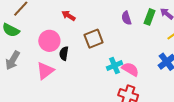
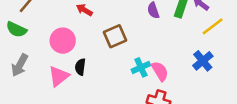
black semicircle: (64, 53) -> (80, 67), moved
pink semicircle: (130, 69) -> (160, 71), turned 30

